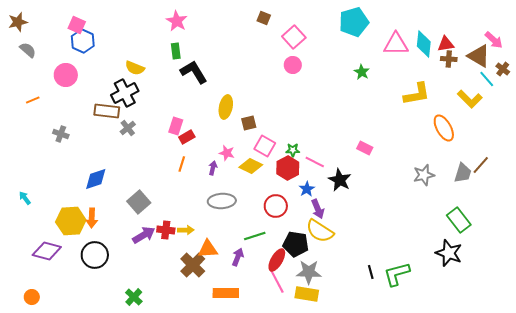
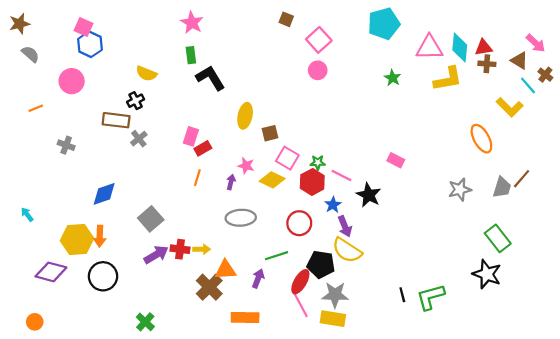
brown triangle: (479, 56) -> (519, 61), size x0.7
black cross: (125, 93) -> (136, 101), size x0.6
yellow L-shape: (417, 94) -> (448, 79), moved

